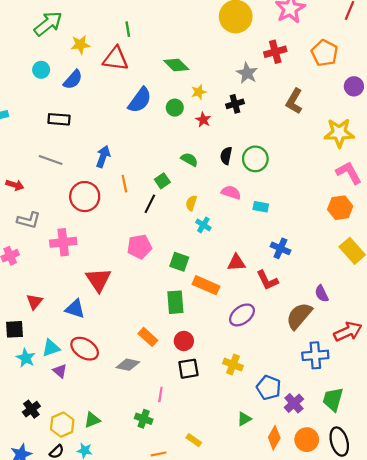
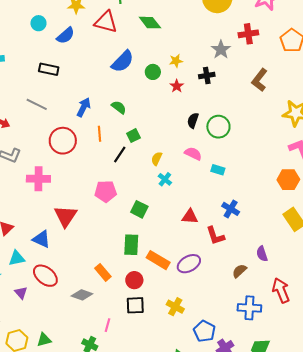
green diamond: (176, 65) -> (150, 23), moved
green semicircle: (189, 160) -> (119, 107), moved
orange rectangle: (206, 285) -> (158, 260), moved
brown semicircle: (299, 316) -> (239, 271), size x0.6
red arrow: (348, 332) -> (281, 290), turned -95
cyan triangle: (51, 348) -> (17, 258), moved

